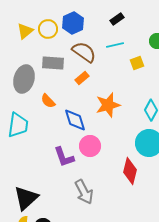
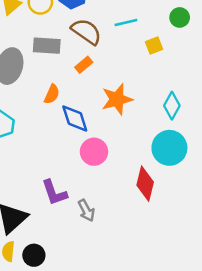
orange semicircle: (48, 101) -> (52, 94), moved, turned -112
purple L-shape: (64, 157) -> (54, 193), moved
gray arrow: (84, 192) -> (86, 210), size x0.7

